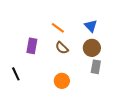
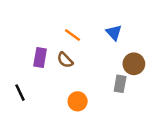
brown semicircle: (62, 48) -> (65, 60), moved
brown circle: (92, 48) -> (134, 64), moved

